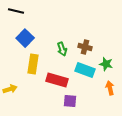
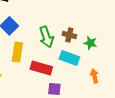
green arrow: (62, 49) -> (46, 37), size x1.5
green star: (106, 64) -> (90, 43), moved

